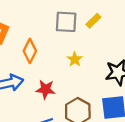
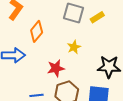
red star: (46, 89) -> (56, 68), moved, turned -30

